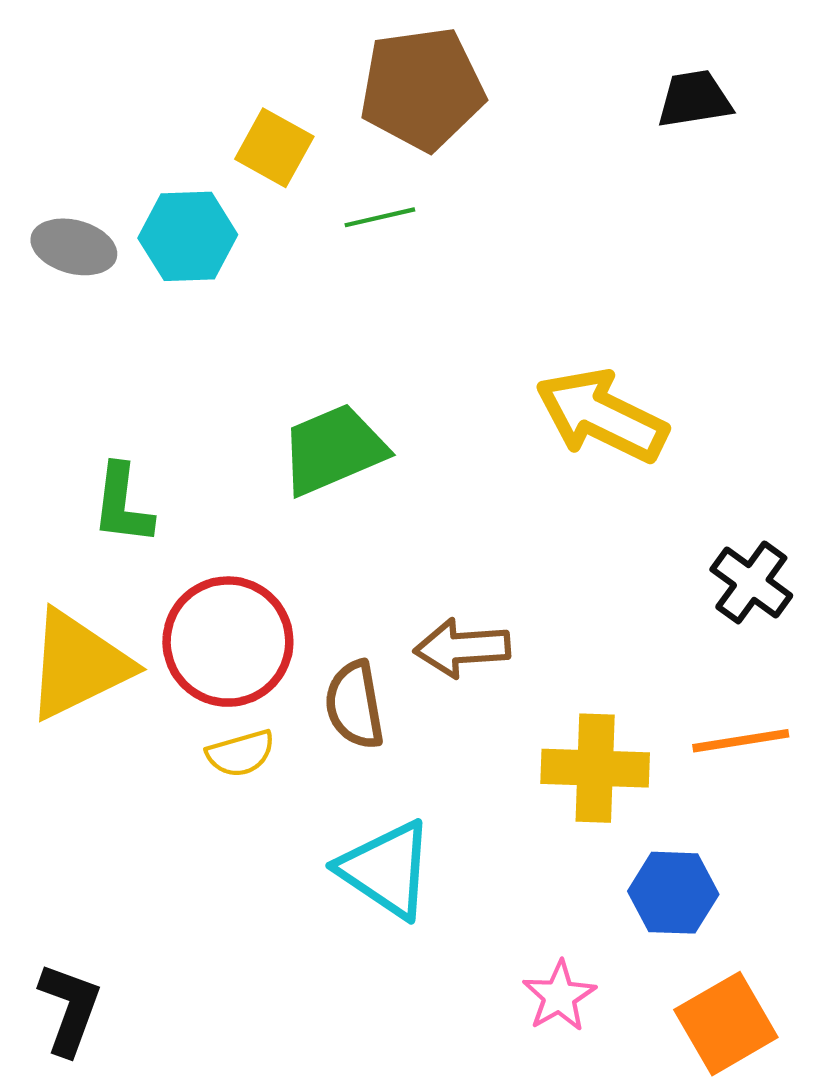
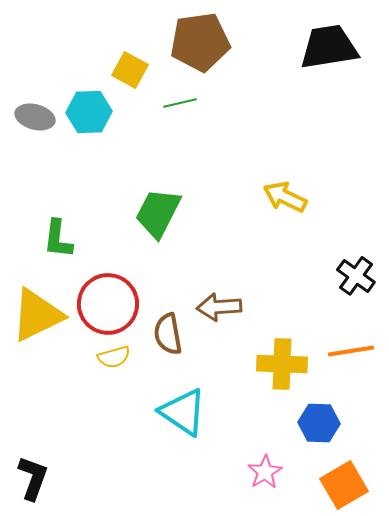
black trapezoid: (694, 99) -> (329, 47), size x1.6
yellow arrow: (601, 416) -> (285, 197), size x0.7
green trapezoid: (333, 450) -> (158, 213), turned -40

